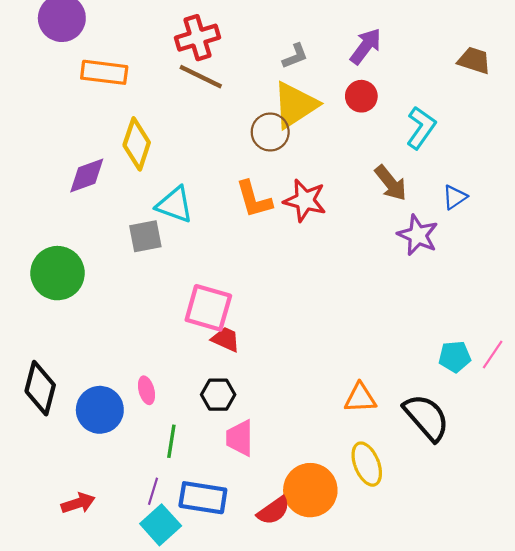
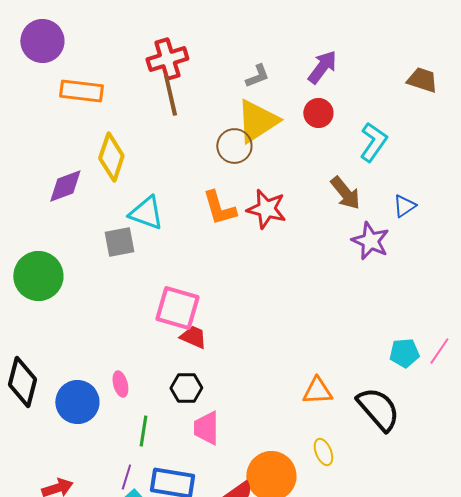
brown line: (201, 77) -> (170, 95), turned 51
yellow ellipse: (367, 464) -> (323, 452), size x0.7

